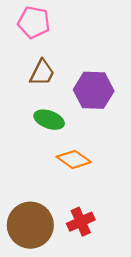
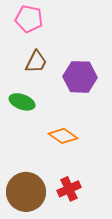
green ellipse: (49, 120) -> (22, 102), moved

